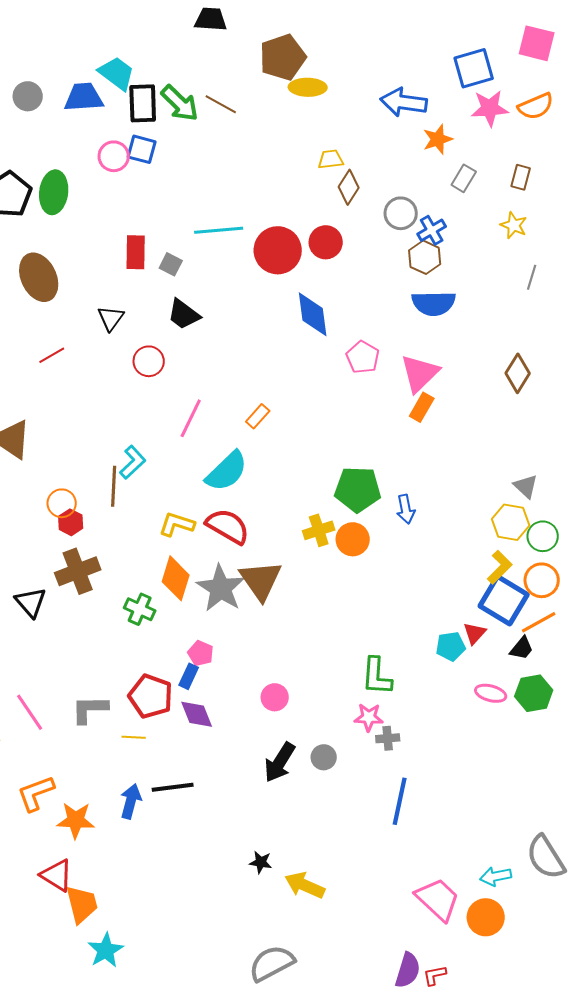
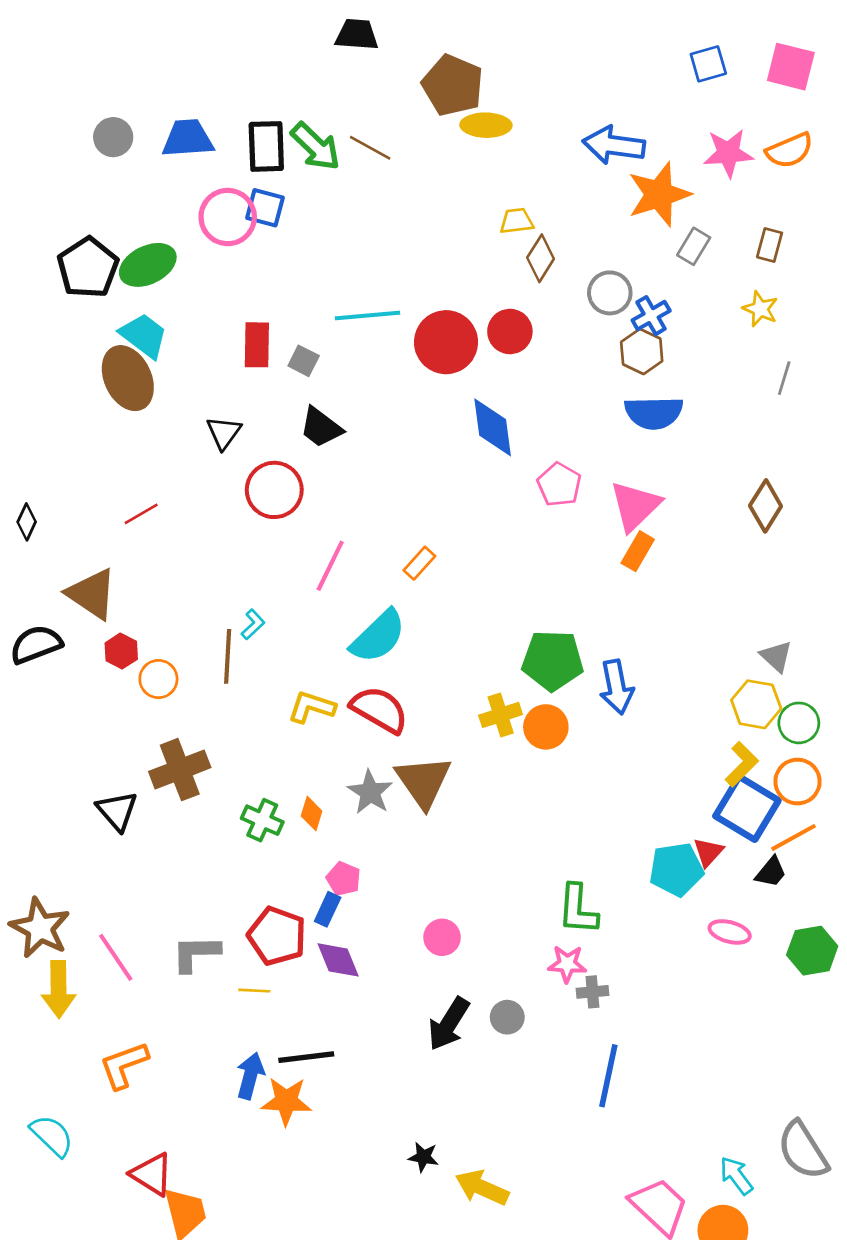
brown pentagon: (283, 57) -> (453, 85), turned -30
blue square: (474, 68) -> (708, 64), moved, size x0.7
cyan trapezoid: (117, 73) -> (144, 336), moved
orange star: (438, 139) -> (659, 194), size x1.6
pink circle: (114, 156) -> (228, 217), size x1.4
green ellipse: (54, 192) -> (148, 265), turned 57
red line: (52, 355) -> (141, 514), moved
red circle: (149, 361) -> (274, 490), size x1.4
cyan L-shape: (133, 462) -> (253, 624), size x0.7
blue arrow: (406, 509) -> (616, 687), size x1.4
red hexagon: (71, 522) -> (121, 651), moved
orange diamond: (176, 578) -> (312, 813), moved, size x0.6
gray star: (221, 588) -> (370, 792), size x0.7
cyan pentagon: (451, 646) -> (676, 869), size x1.4
green hexagon: (534, 693) -> (812, 951), moved
orange star: (76, 820) -> (286, 1101), moved
cyan arrow: (496, 876) -> (736, 1176), turned 64

